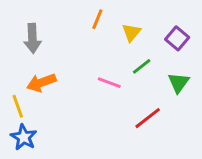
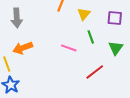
purple square: (177, 38) -> (115, 18), turned -35
green line: (142, 66) -> (91, 37), turned -72

